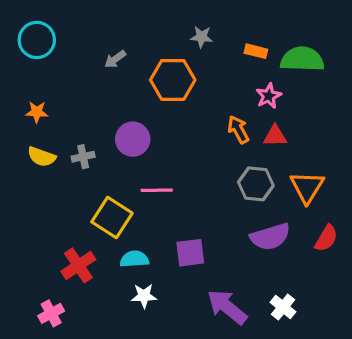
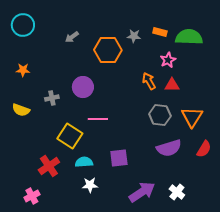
gray star: (201, 37) -> (134, 36), moved
yellow semicircle: (42, 157) -> (21, 110), moved
purple arrow: (227, 307) -> (142, 192), turned 108

